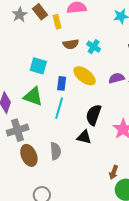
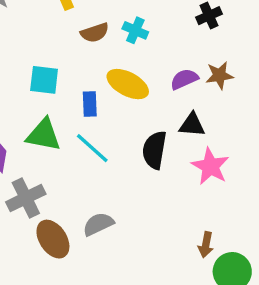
cyan line: (59, 108) -> (92, 148), turned -55
black triangle: (84, 137) -> (192, 125), moved
gray semicircle: (56, 151) -> (98, 224), turned -102

